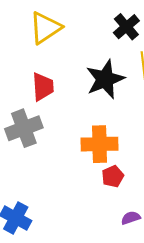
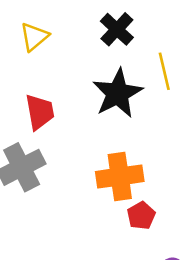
black cross: (126, 27) -> (117, 29), moved
yellow triangle: (45, 28) -> (34, 37), size x0.7

